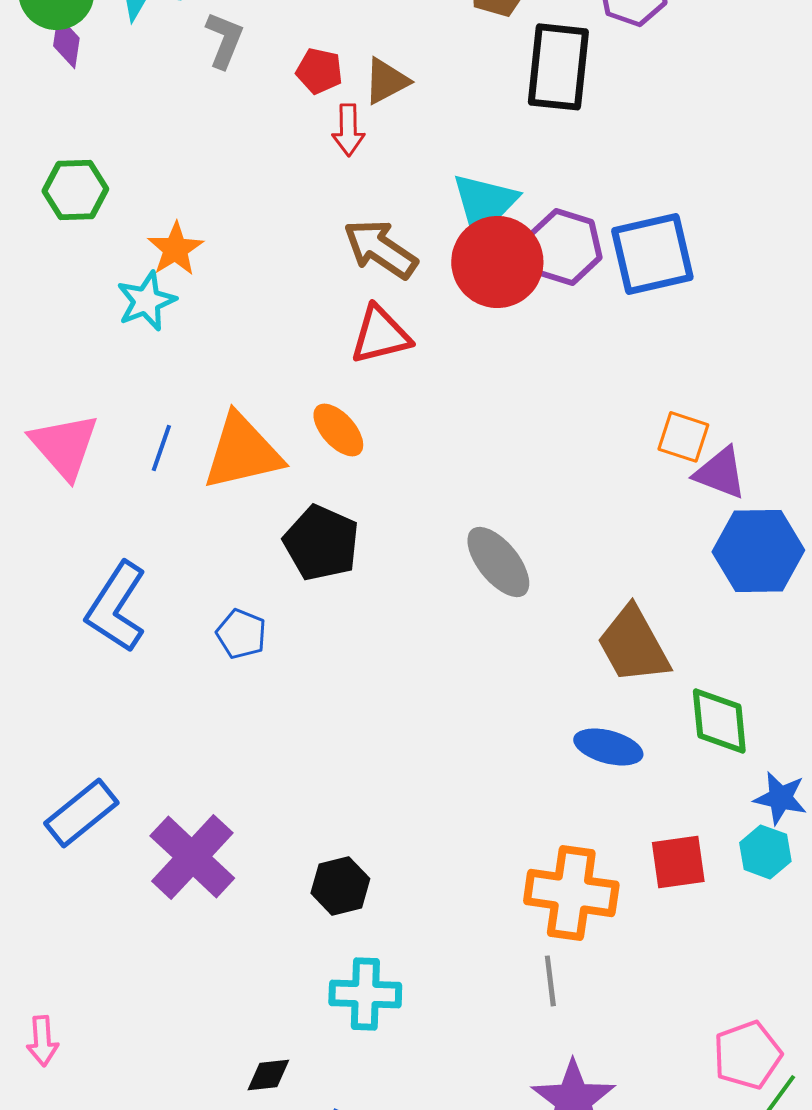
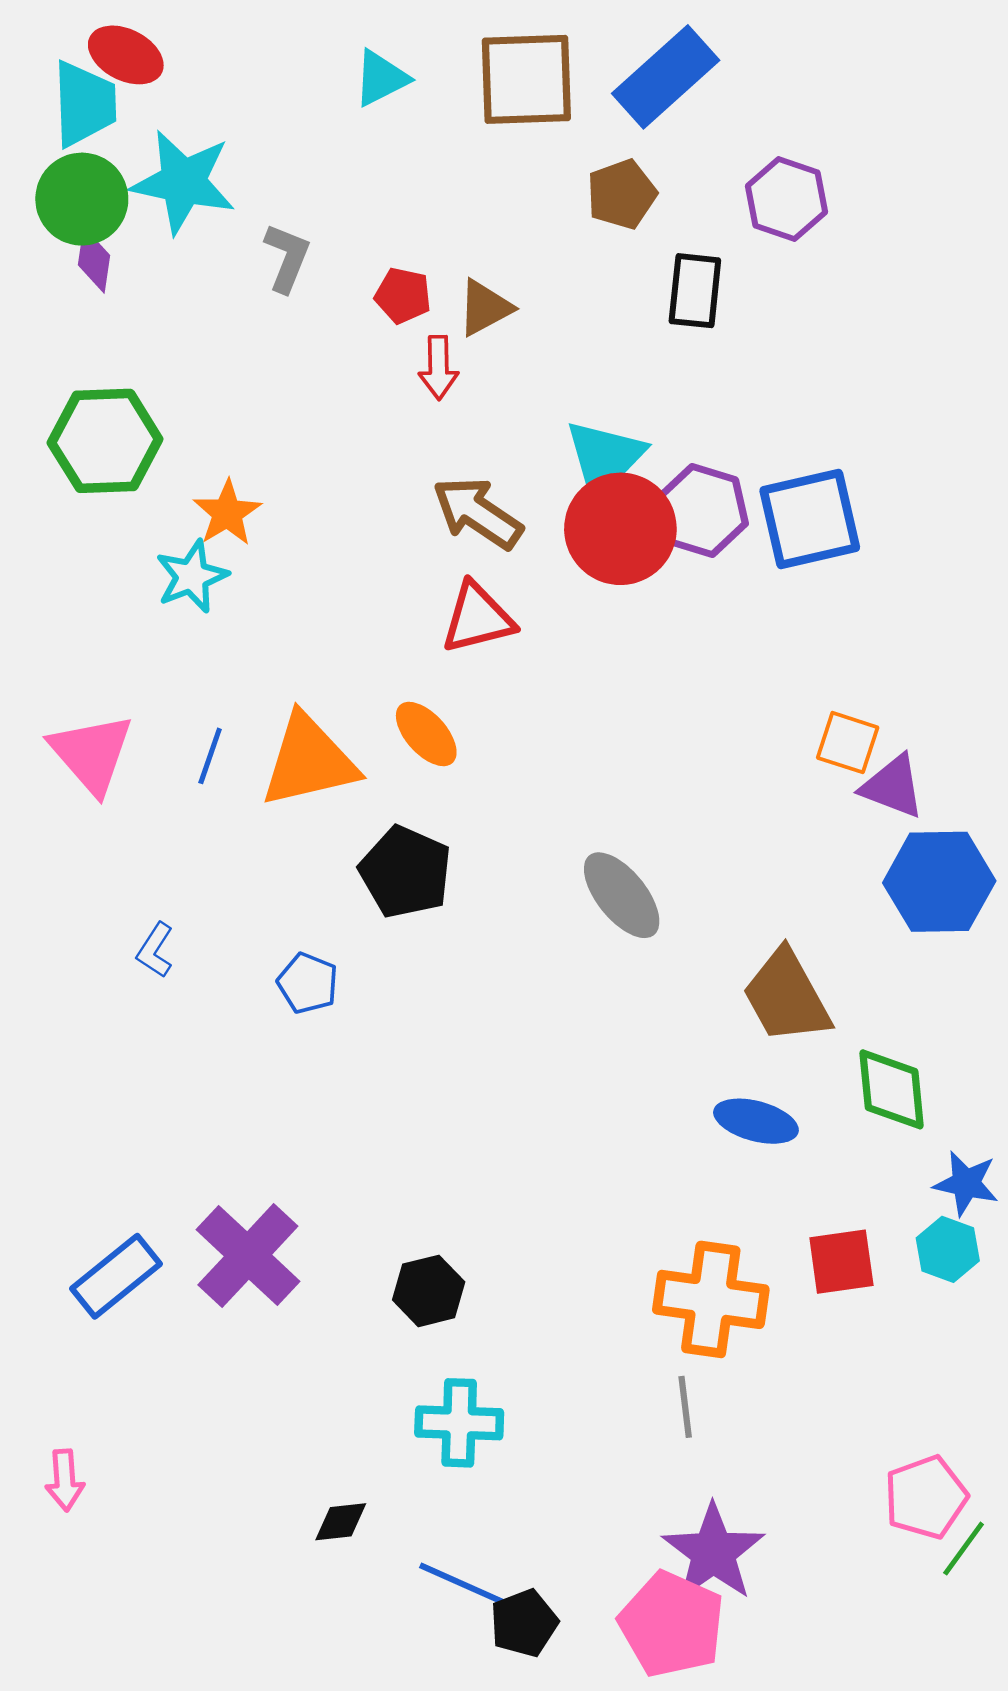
black rectangle: (558, 67) -> (695, 291), size x0.7
green hexagon: (75, 190) -> (105, 441), size x1.4
blue L-shape: (116, 607) -> (155, 950), size x0.5
blue rectangle: (81, 813) -> (116, 1276), moved

